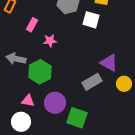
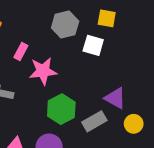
pink star: (50, 41) -> (43, 71), size x1.6
green hexagon: (40, 72) -> (61, 109), moved

